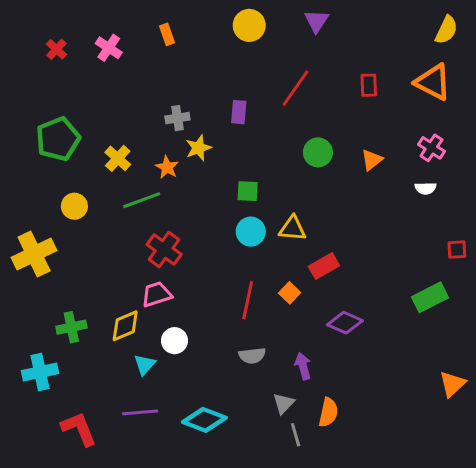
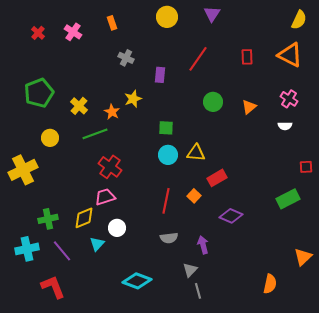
gray cross: (177, 118) -> (126, 58), moved, turned 35
purple line: (140, 412) -> (62, 251), moved, turned 55
orange semicircle: (328, 412) -> (270, 284), moved

